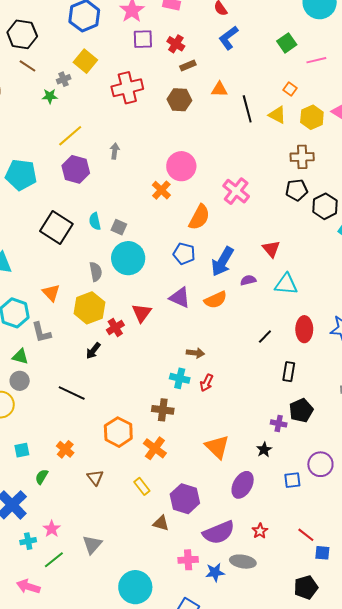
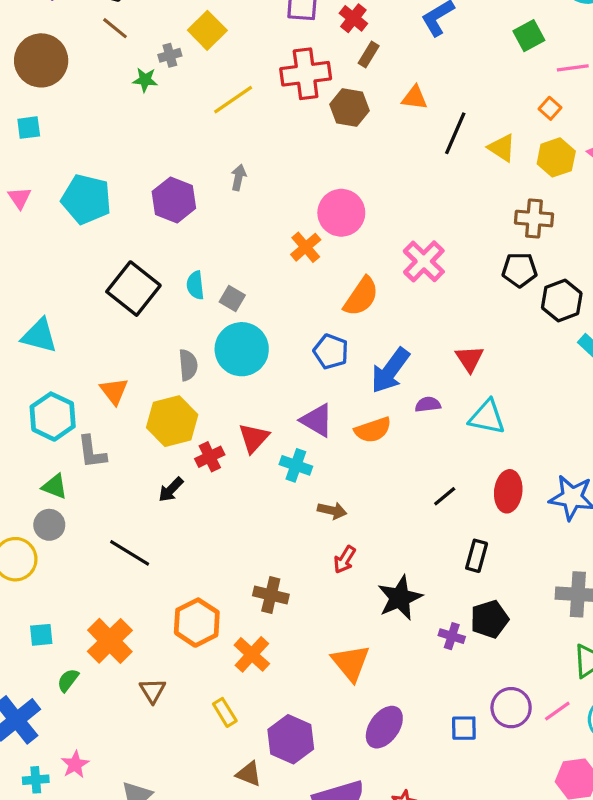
brown rectangle: (188, 65) -> (369, 54), turned -42
red cross: (127, 88) -> (306, 74), moved
orange square: (290, 89) -> (550, 108), moved
black line: (247, 109) -> (455, 133), turned 32
yellow line: (70, 136) -> (233, 100), moved
cyan cross: (180, 378) -> (296, 465), moved
orange cross: (65, 449) -> (110, 641), size x1.6
black star: (264, 450) -> (400, 598), moved, size x1.8

